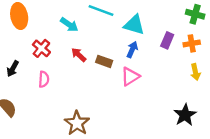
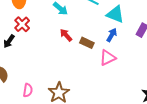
red cross: (41, 48) -> (22, 24), moved
pink semicircle: (44, 79) -> (28, 90), moved

